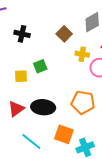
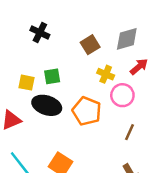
orange pentagon: (83, 102) -> (87, 111), moved
black ellipse: (43, 107) -> (47, 105), moved

